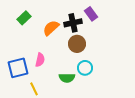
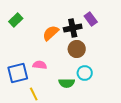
green rectangle: (24, 18) -> (16, 20), moved
pink semicircle: (40, 60) -> (40, 65), turned -96

